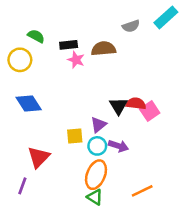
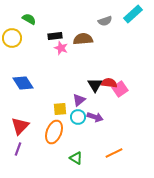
green semicircle: (36, 36) -> (29, 19), moved
yellow circle: (20, 60) -> (12, 38), moved
red triangle: (39, 157) -> (20, 126), moved
orange ellipse: (96, 175) -> (54, 132), moved

